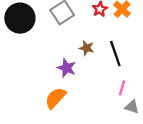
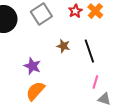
purple star: (67, 68) -> (32, 66), moved

